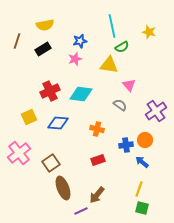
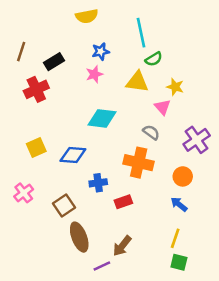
yellow semicircle: (45, 25) -> (87, 16), moved
yellow star: (149, 32) -> (175, 87), moved
red cross: (50, 91) -> (36, 89), moved
orange cross: (97, 129) -> (139, 163), moved, size x1.6
blue cross: (126, 145) -> (98, 183), moved
pink cross: (19, 153) -> (24, 193), size x0.7

